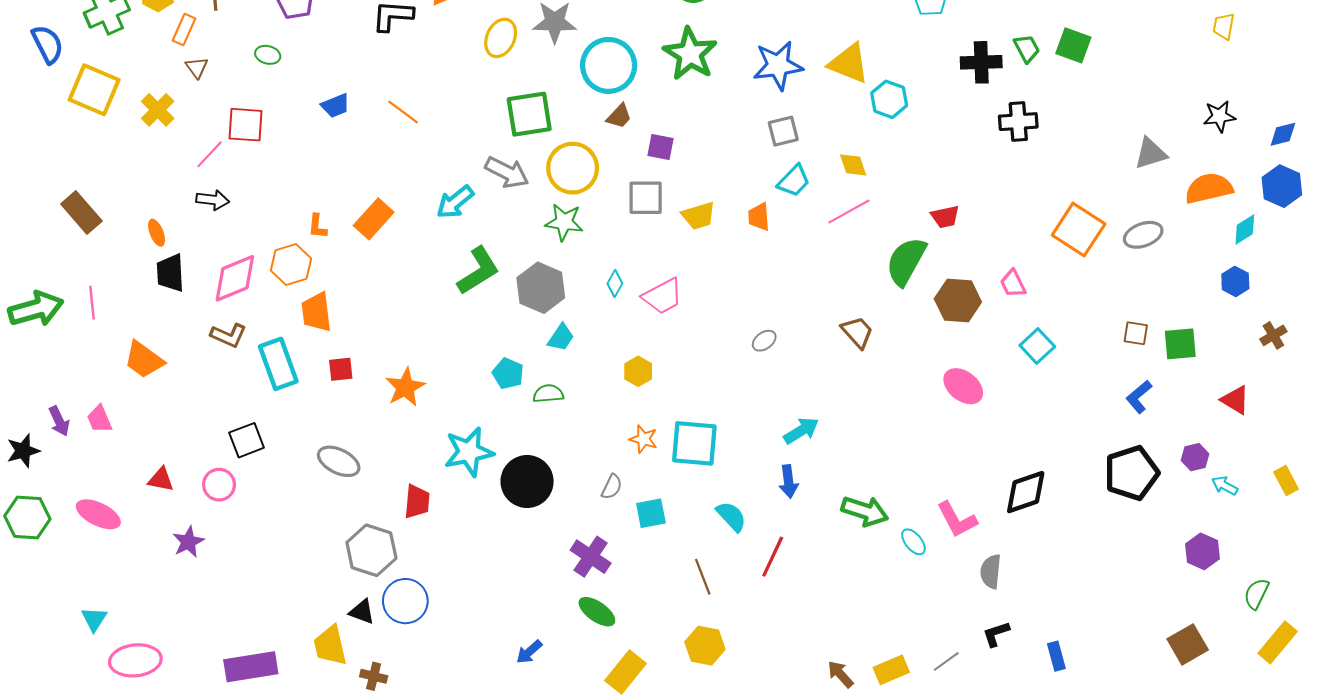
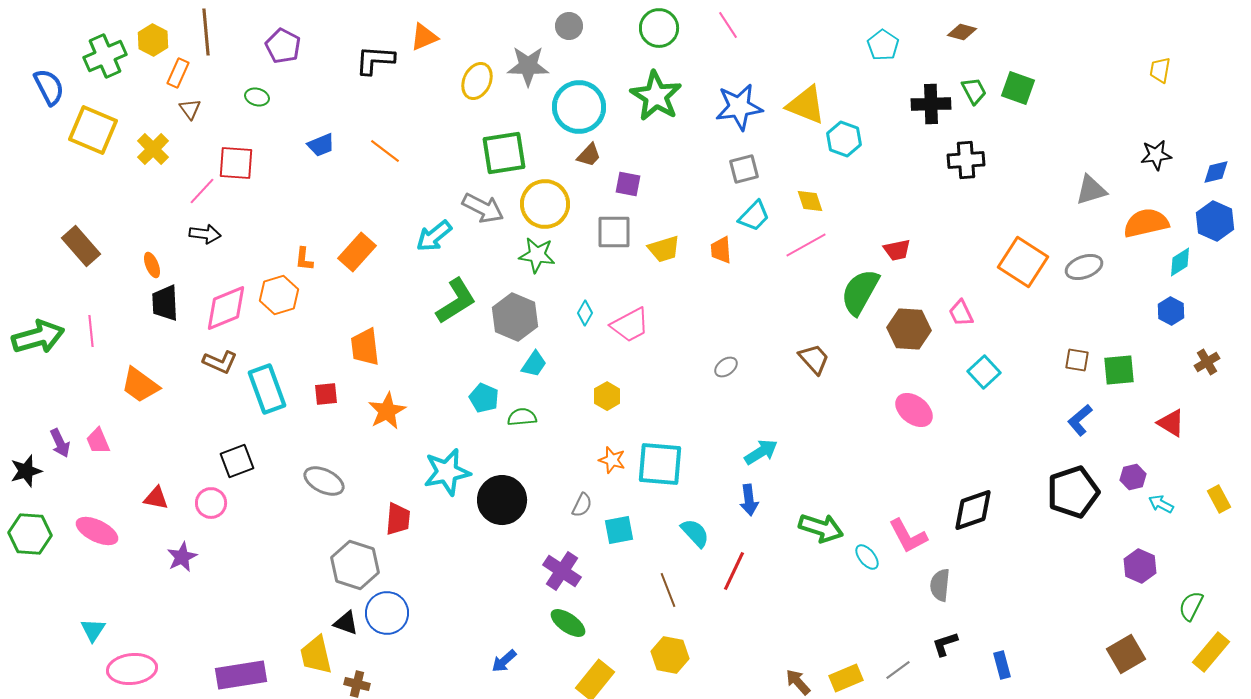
orange trapezoid: (316, 312) -> (365, 347), moved

